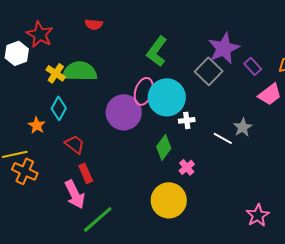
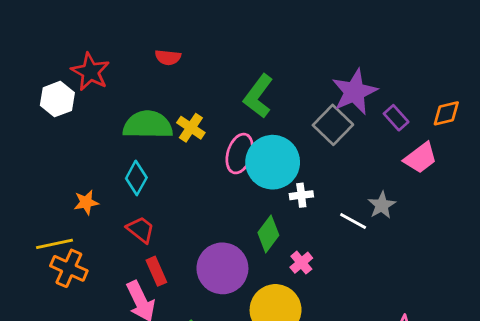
yellow cross: (56, 73) -> (191, 128), moved
cyan diamond: (59, 108) -> (136, 178), moved
purple circle: (124, 112) -> (222, 268), moved
orange star: (37, 125) -> (86, 202), turned 30

